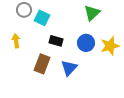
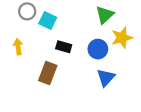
yellow star: (110, 46) -> (122, 38), moved
blue triangle: (69, 68) -> (106, 78), moved

